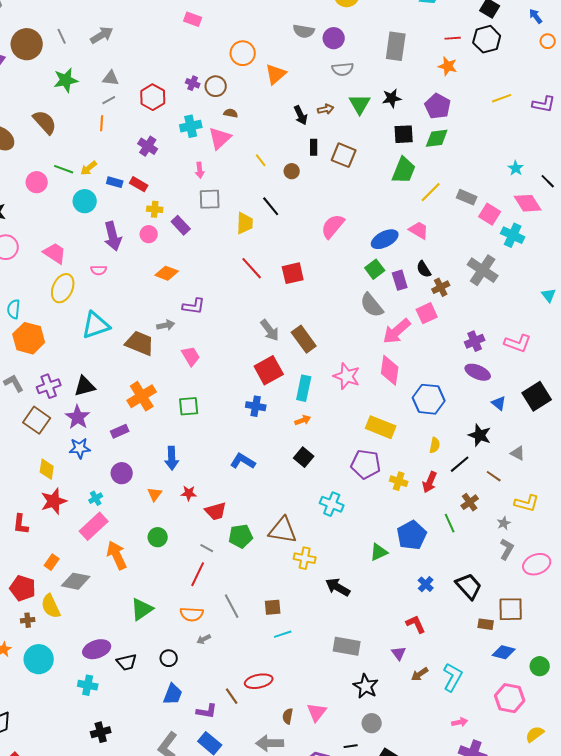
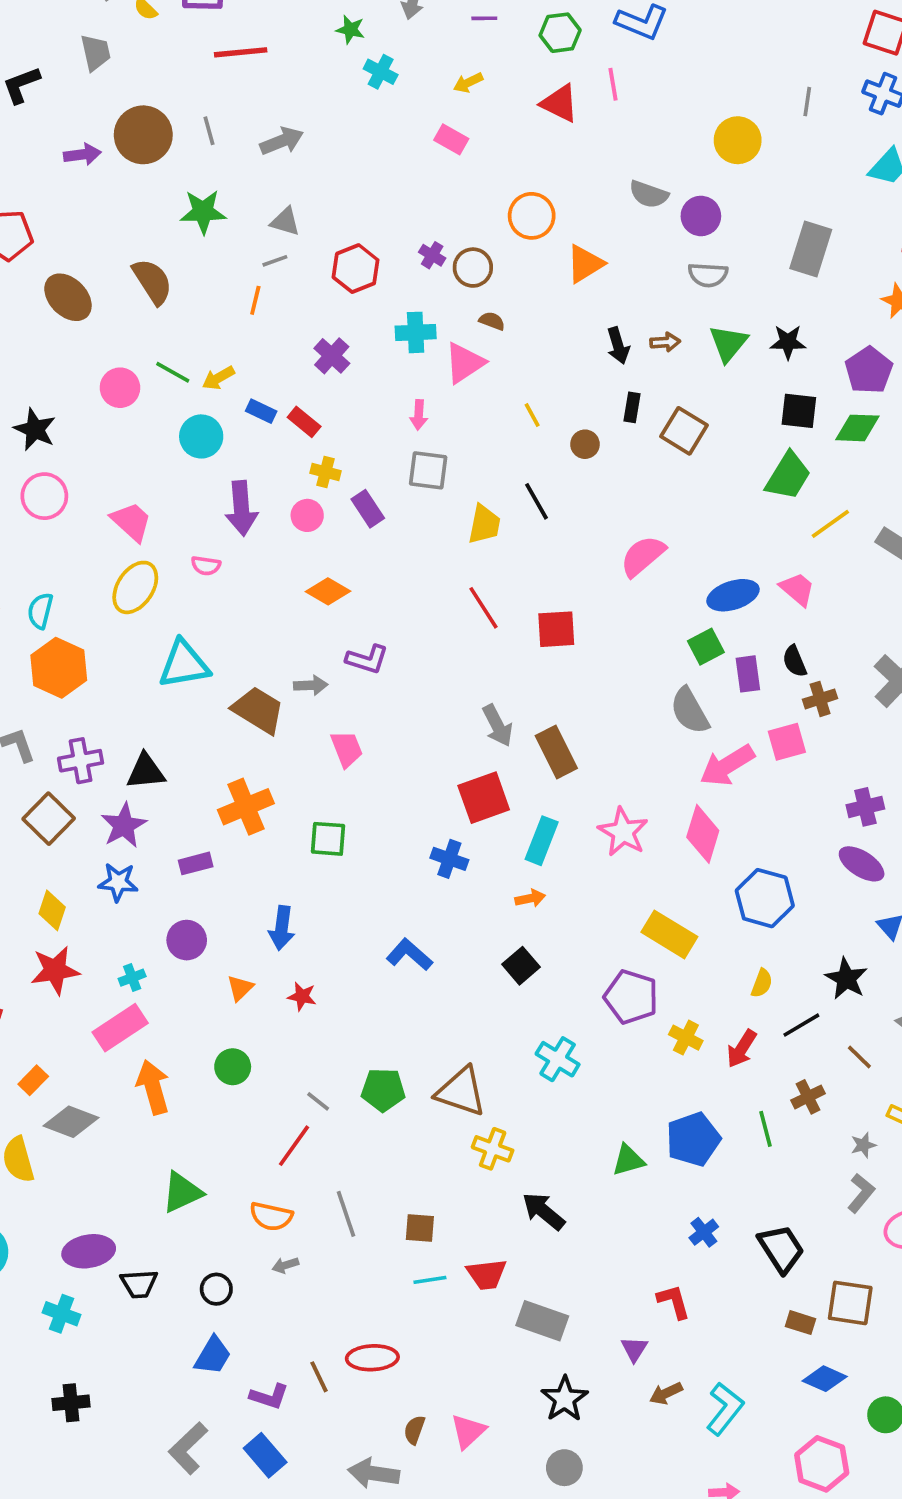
red trapezoid: (216, 511) -> (487, 1274), moved

